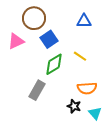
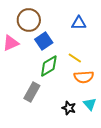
orange semicircle: (87, 88) -> (84, 77), moved
cyan triangle: (95, 113) -> (90, 104), moved

